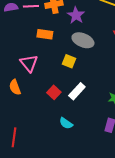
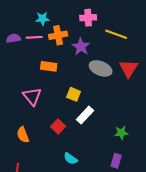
gray ellipse: (83, 40) -> (101, 68), moved
orange semicircle: (15, 87) -> (23, 135), moved
white rectangle: (77, 91) -> (85, 115), moved

